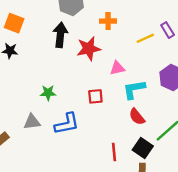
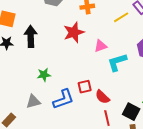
black arrow: (60, 35) -> (31, 36), moved
red square: (95, 96) -> (85, 87), moved
red semicircle: (137, 117) -> (102, 97), moved

